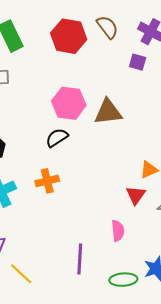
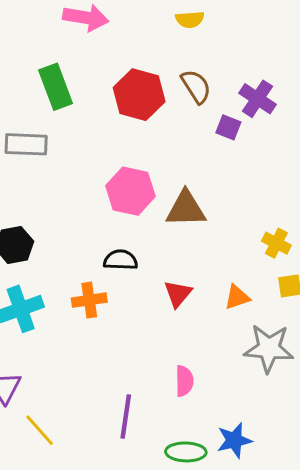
purple square: (138, 62) -> (228, 127), moved
black semicircle: (57, 138) -> (121, 260), moved, turned 30
red triangle: (136, 195) -> (178, 294), moved

